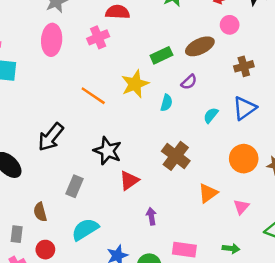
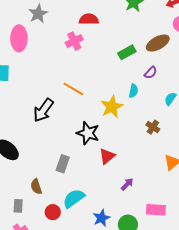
pink ellipse: (52, 40) -> (19, 38), moved
yellow star: (135, 84) -> (112, 107), moved
black arrow: (51, 137) -> (43, 110), moved
brown cross: (176, 156) -> (153, 127), moved, size x0.6
purple arrow: (151, 216) -> (127, 184), turned 56
red circle: (45, 250) -> (53, 212), moved

